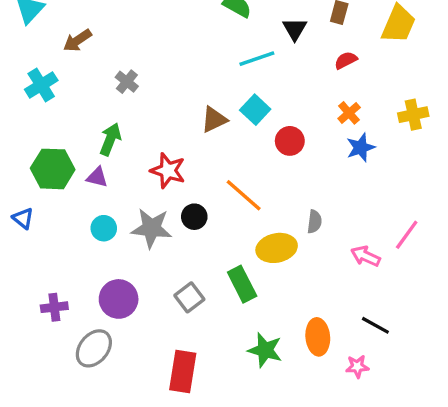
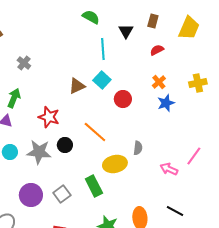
cyan line: (257, 59) -> (103, 49), turned -75
purple circle: (119, 299) -> (31, 195), moved

